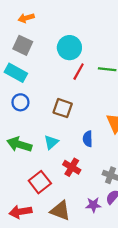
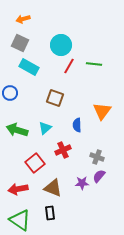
cyan rectangle: (16, 73) -> (29, 67), moved
blue circle: (20, 102) -> (10, 93), moved
red cross: (72, 167) -> (63, 150), turned 35

